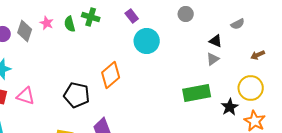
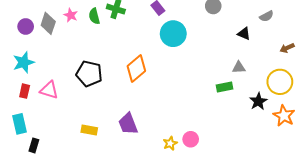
gray triangle: (213, 59) -> (239, 67), moved, turned 32
green rectangle: (197, 93) -> (224, 87), size x0.6
black pentagon: (77, 95) -> (89, 74), moved

